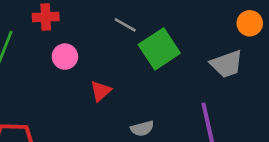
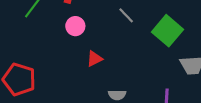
green square: (159, 49) -> (167, 31), moved, turned -32

